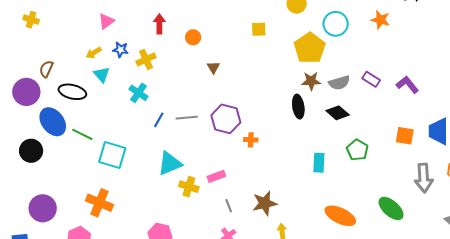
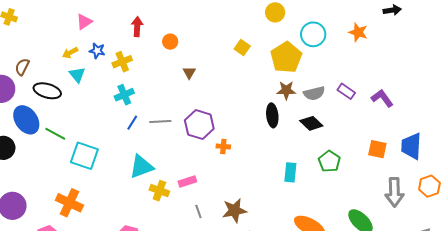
yellow square: (259, 29) -> (242, 47), moved, turned 35
cyan cross: (139, 93) -> (124, 95), moved, turned 30

